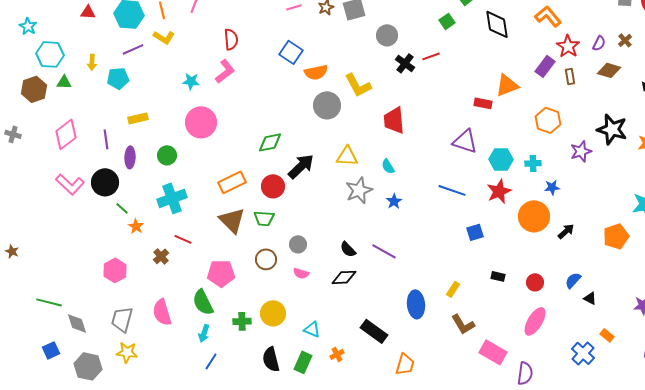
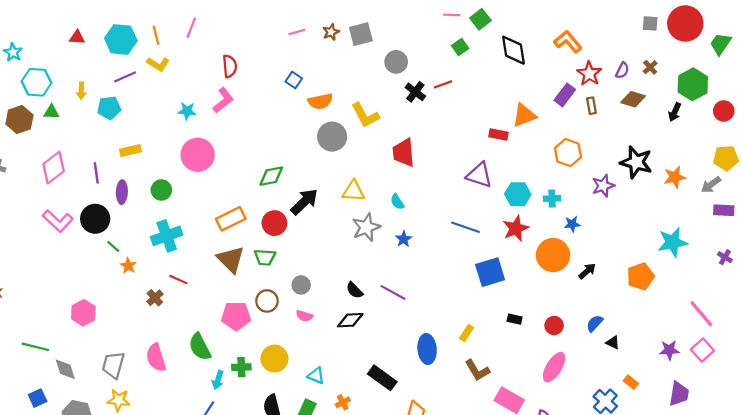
blue square: (291, 52) -> (294, 80), size x0.7
blue square: (475, 232) -> (490, 272), size x1.6
pink hexagon: (115, 270) -> (83, 313), moved
pink pentagon: (221, 273) -> (236, 316), moved
cyan arrow: (204, 333) -> (218, 380), moved

